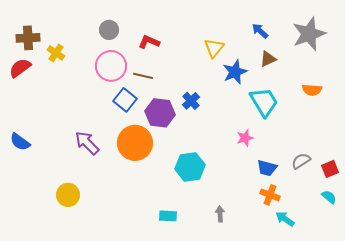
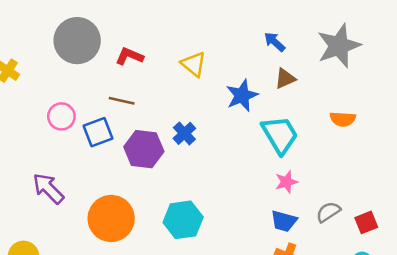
gray circle: (109, 30) -> (77, 41), size x1.8
yellow triangle: (214, 48) -> (194, 64), moved, turned -30
pink circle: (111, 66) -> (61, 116), moved, size x0.7
blue square: (125, 100) -> (98, 132), turned 30
pink star: (245, 138) -> (286, 182), moved
orange circle: (135, 143) -> (111, 218), moved

